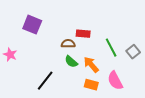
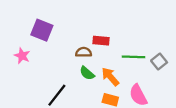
green line: (111, 48) -> (134, 57), turned -60
pink star: (10, 55) -> (22, 56), moved

